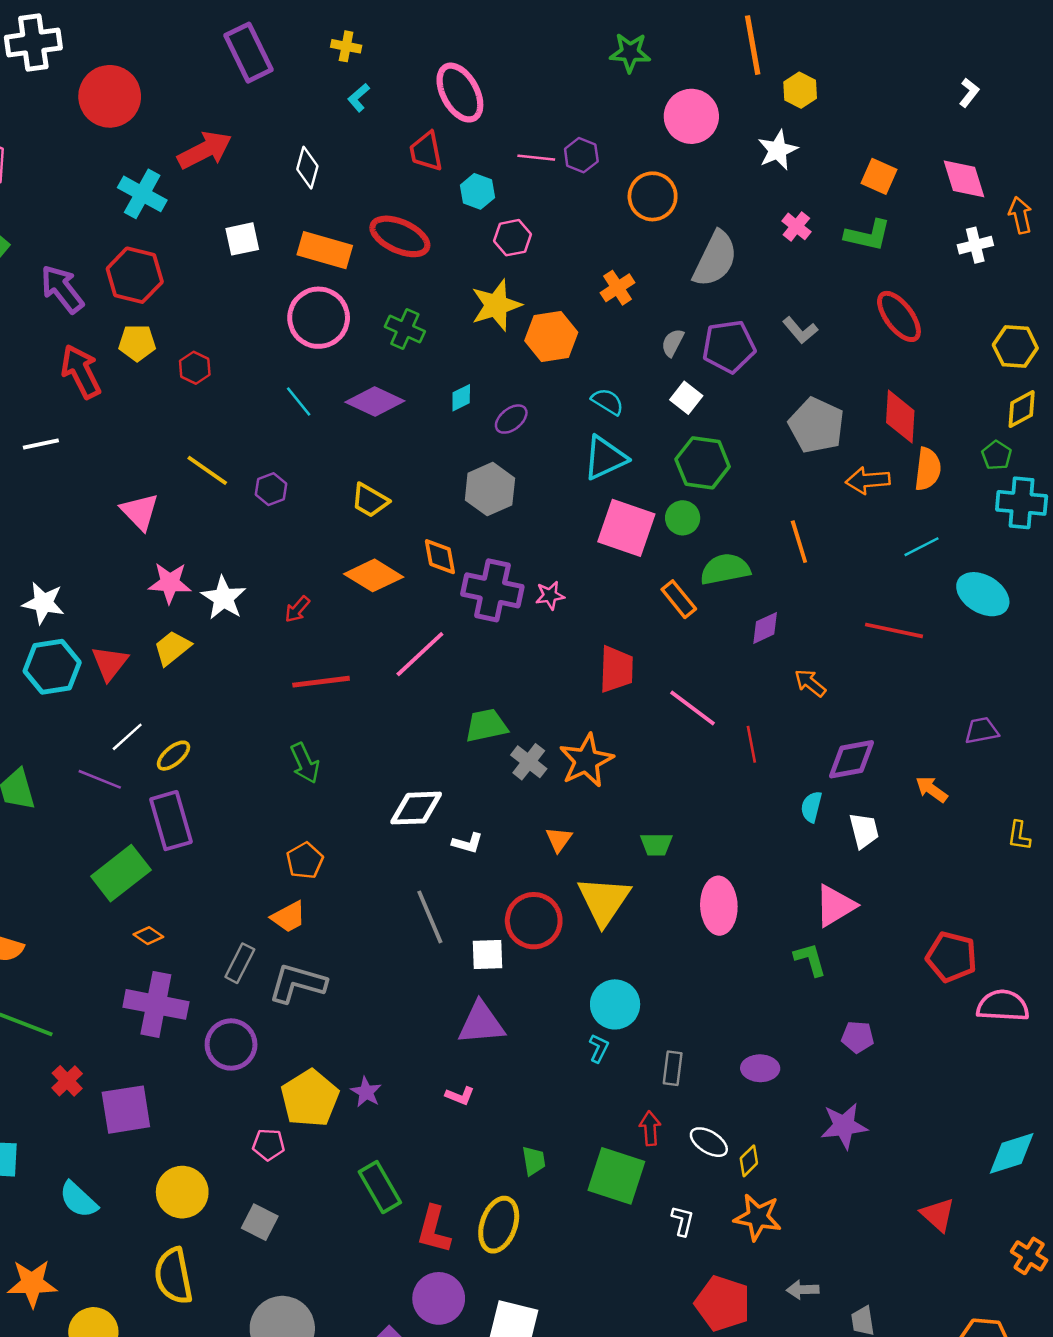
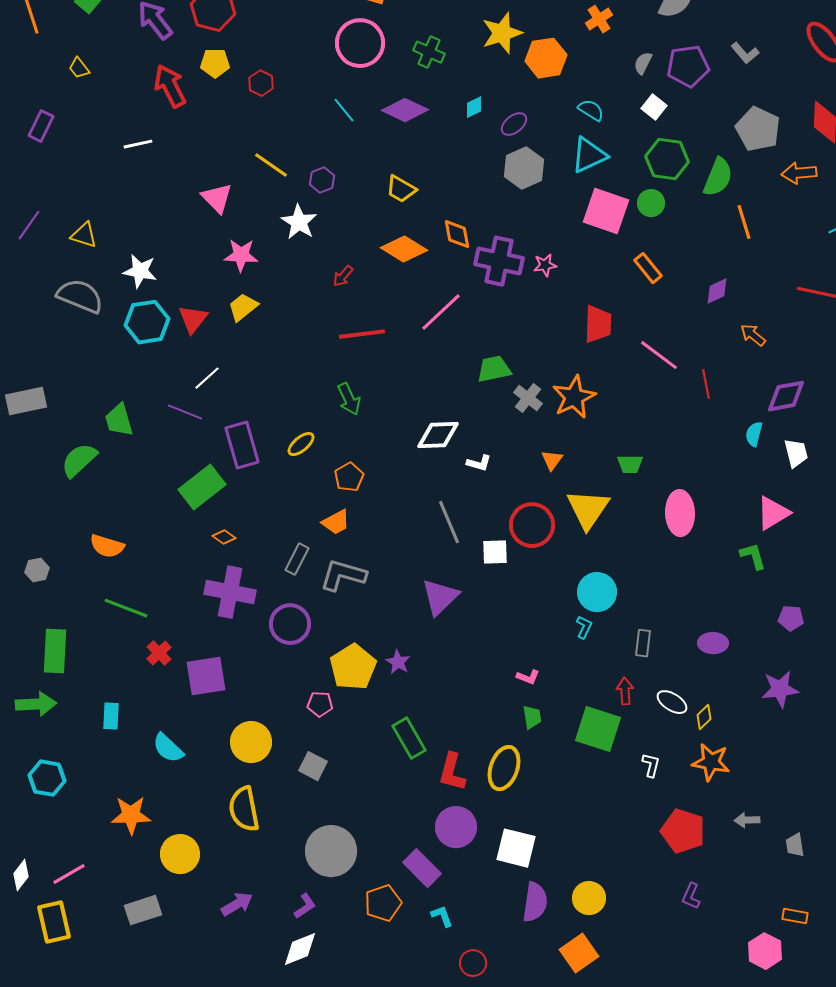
gray hexagon: (490, 489) -> (524, 168), moved
green semicircle: (725, 569) -> (718, 177), moved, turned 123
white star: (224, 598) -> (299, 222), moved
yellow ellipse: (173, 756) -> (301, 444), moved
purple triangle: (481, 1023) -> (440, 597), moved, turned -39
pink L-shape: (460, 1096) -> (528, 677), moved

